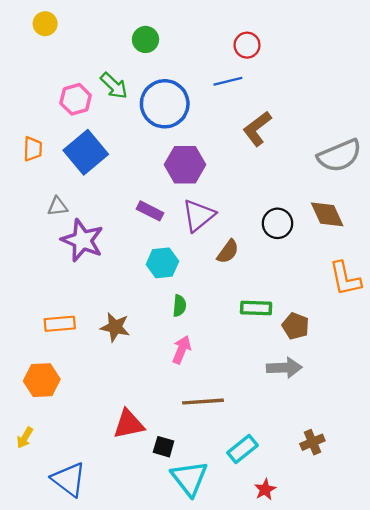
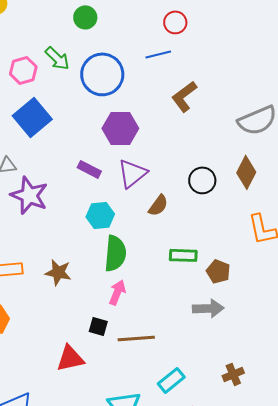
brown diamond: (327, 214) -> (246, 172), turned 52
green semicircle: (179, 306) -> (115, 253), size x1.8
black square: (164, 447) -> (98, 326), moved

